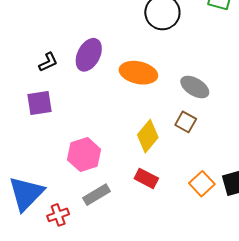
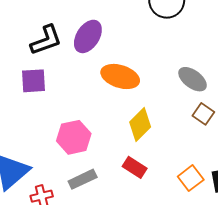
black L-shape: (48, 62) -> (46, 40), size x1.6
orange ellipse: (138, 73) -> (120, 76), moved
brown square: (186, 122) -> (203, 114), moved

